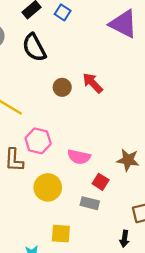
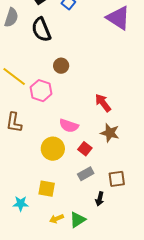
red arrow: (93, 83) -> (103, 103), moved
pink hexagon: (38, 141) -> (41, 91), moved
yellow circle: (48, 187) -> (53, 149), moved
gray rectangle: (90, 203) -> (86, 174), moved, turned -49

